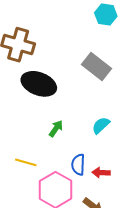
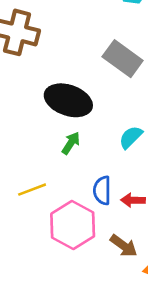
black ellipse: (39, 84) -> (68, 100), moved
yellow line: (26, 162) -> (32, 190), turned -35

